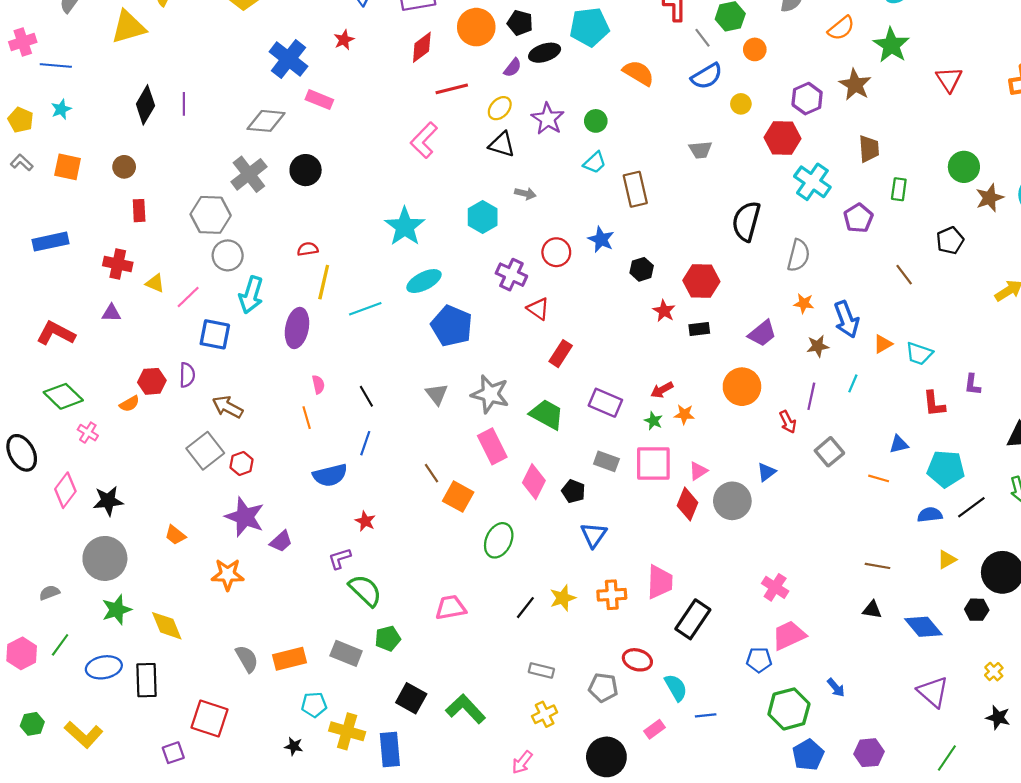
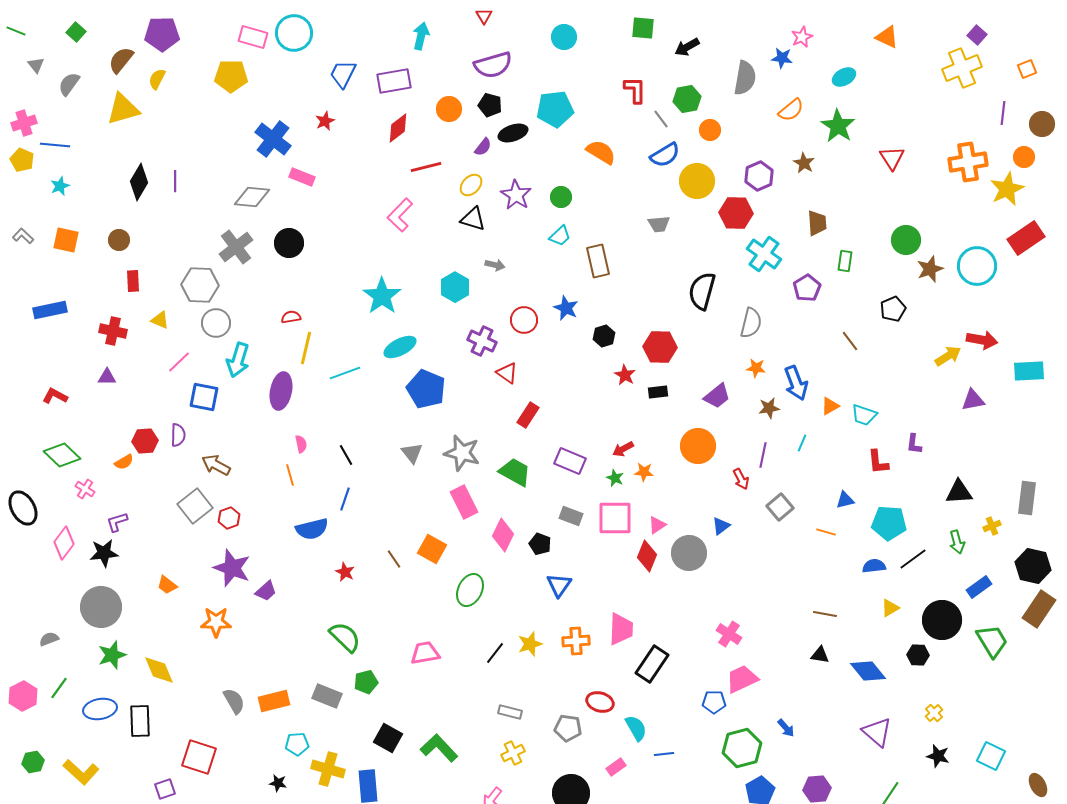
orange circle: (476, 27) -> (449, 109), size x0.7
brown star: (855, 85) -> (804, 163), size x0.7
yellow circle: (741, 104) -> (697, 181), size x1.8
yellow pentagon: (21, 120) -> (22, 160), moved
yellow triangle: (155, 283) -> (160, 320), moved
red L-shape: (56, 333) -> (55, 396), size x0.7
brown line: (431, 473) -> (394, 559), moved
purple L-shape: (340, 558) -> (117, 522), moved

